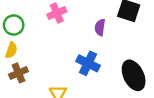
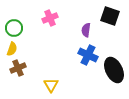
blue cross: (88, 63) -> (88, 55), moved

